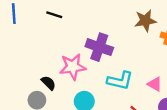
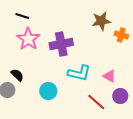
purple cross: (99, 47) -> (61, 44), turned -30
pink star: (73, 67) -> (28, 39), moved, turned -30

